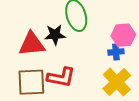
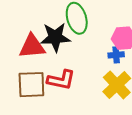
black star: (55, 35) -> (55, 37), size x1.4

